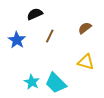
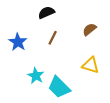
black semicircle: (35, 14) -> (46, 13), moved
cyan star: (32, 82) -> (36, 76), moved

